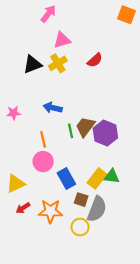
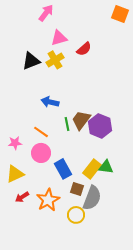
red semicircle: (95, 60) -> (84, 49), moved
pink star: (14, 113) -> (15, 143), moved
orange line: (43, 139) -> (41, 132), turned -42
orange star: (50, 211) -> (48, 200), turned -30

